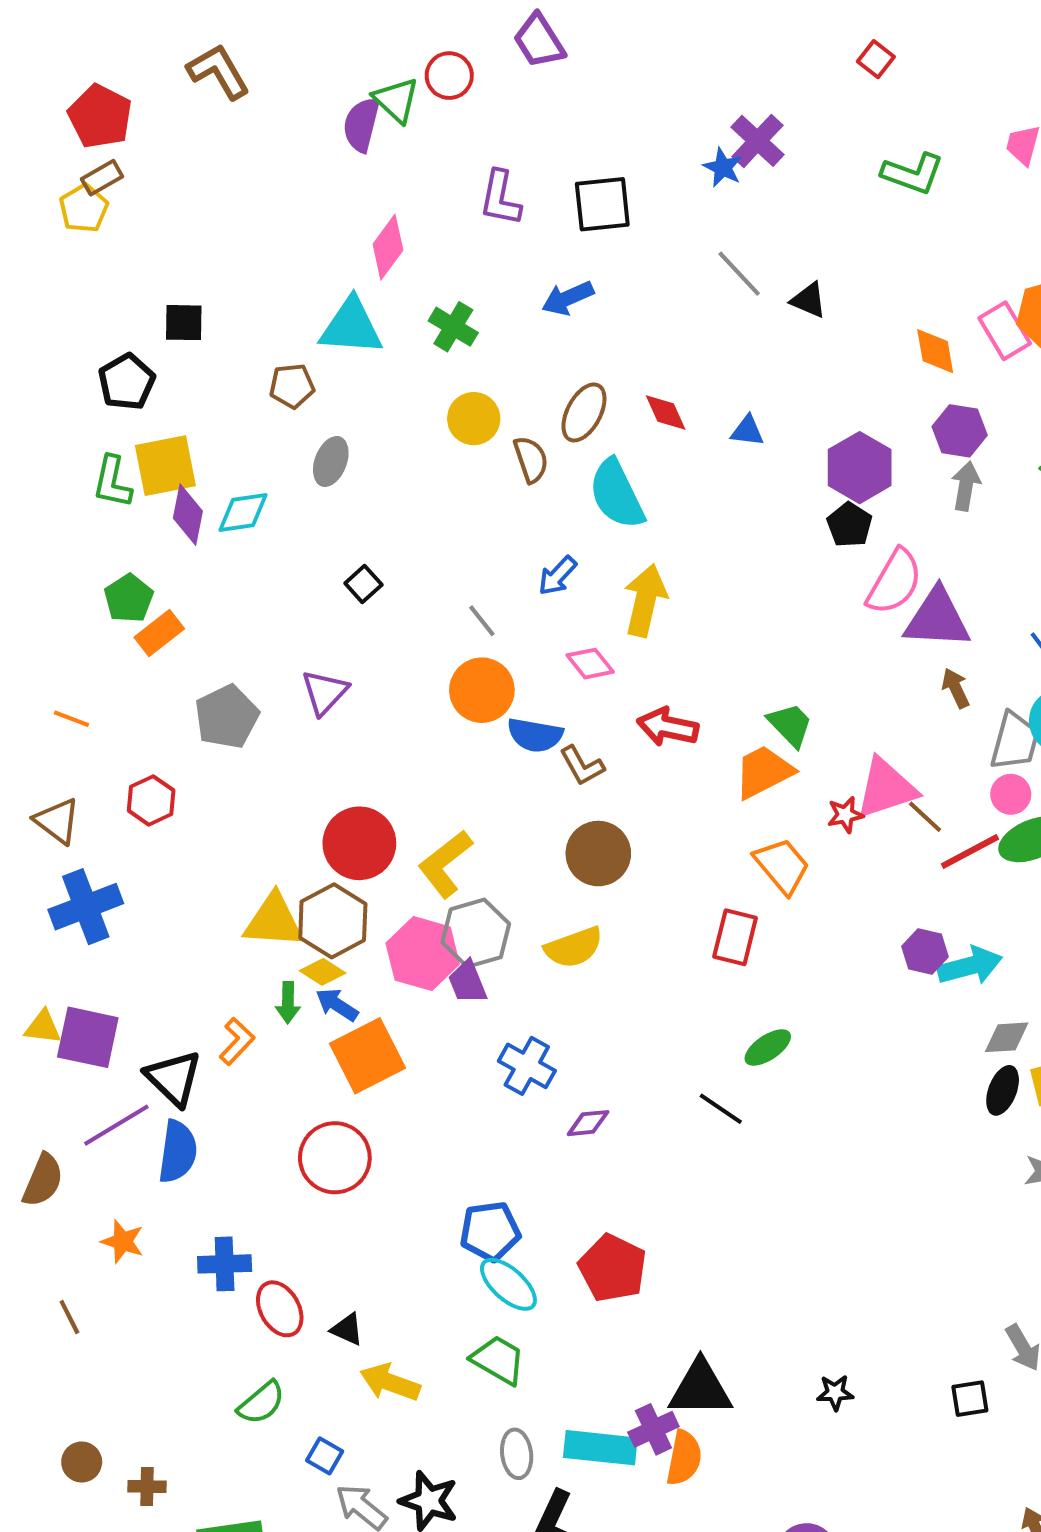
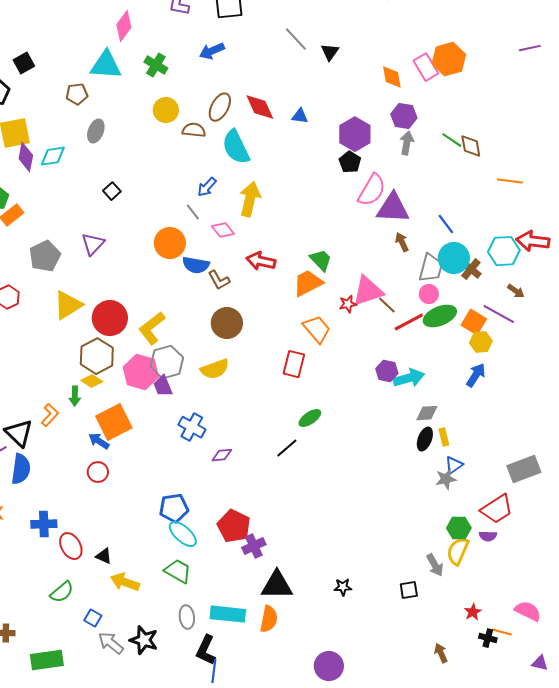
black triangle: (809, 300) -> (330, 52), turned 42
black square: (184, 323) -> (24, 63), turned -30
red diamond: (666, 412) -> (260, 107), size x1.4
brown semicircle: (531, 459) -> (194, 130), turned -65
gray line: (482, 621) -> (193, 212), moved
yellow triangle: (274, 921) -> (68, 305), moved, turned -36
blue arrow: (337, 1005) -> (99, 441), moved
black line: (721, 1109) -> (287, 448), turned -75
red circle: (335, 1158) -> (98, 472), size x0.6
purple cross: (653, 1429) -> (254, 546), moved

